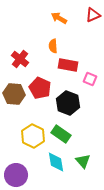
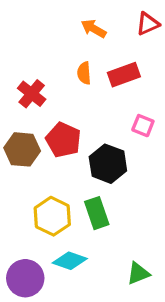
red rectangle: (68, 65) -> (124, 75), moved, turned -30
green rectangle: (61, 134) -> (97, 213), turned 36
green triangle: (83, 161) -> (138, 273), moved, turned 49
cyan diamond: (56, 162) -> (70, 261), moved, turned -60

